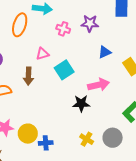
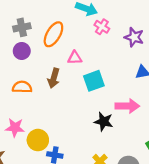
orange ellipse: (20, 25) -> (53, 34), moved
pink cross: (63, 29) -> (102, 27), moved

